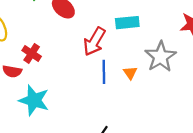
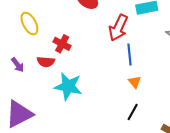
orange triangle: (130, 73) -> (135, 82), moved

